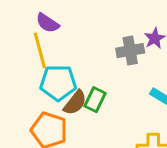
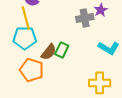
cyan pentagon: (58, 83) -> (25, 38), moved

